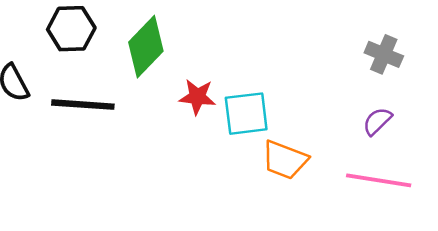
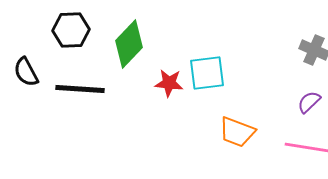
cyan square: (246, 114) -> (207, 73), moved

